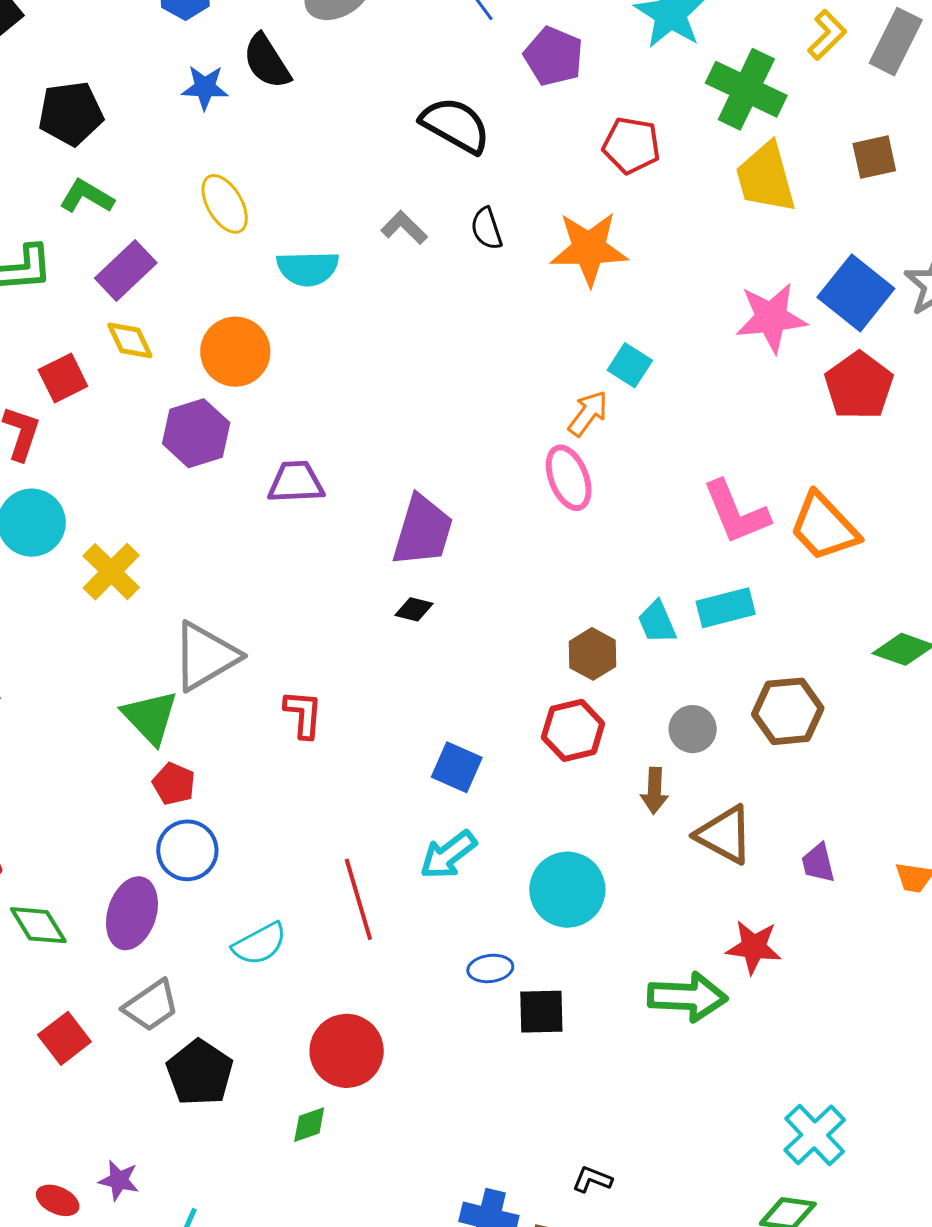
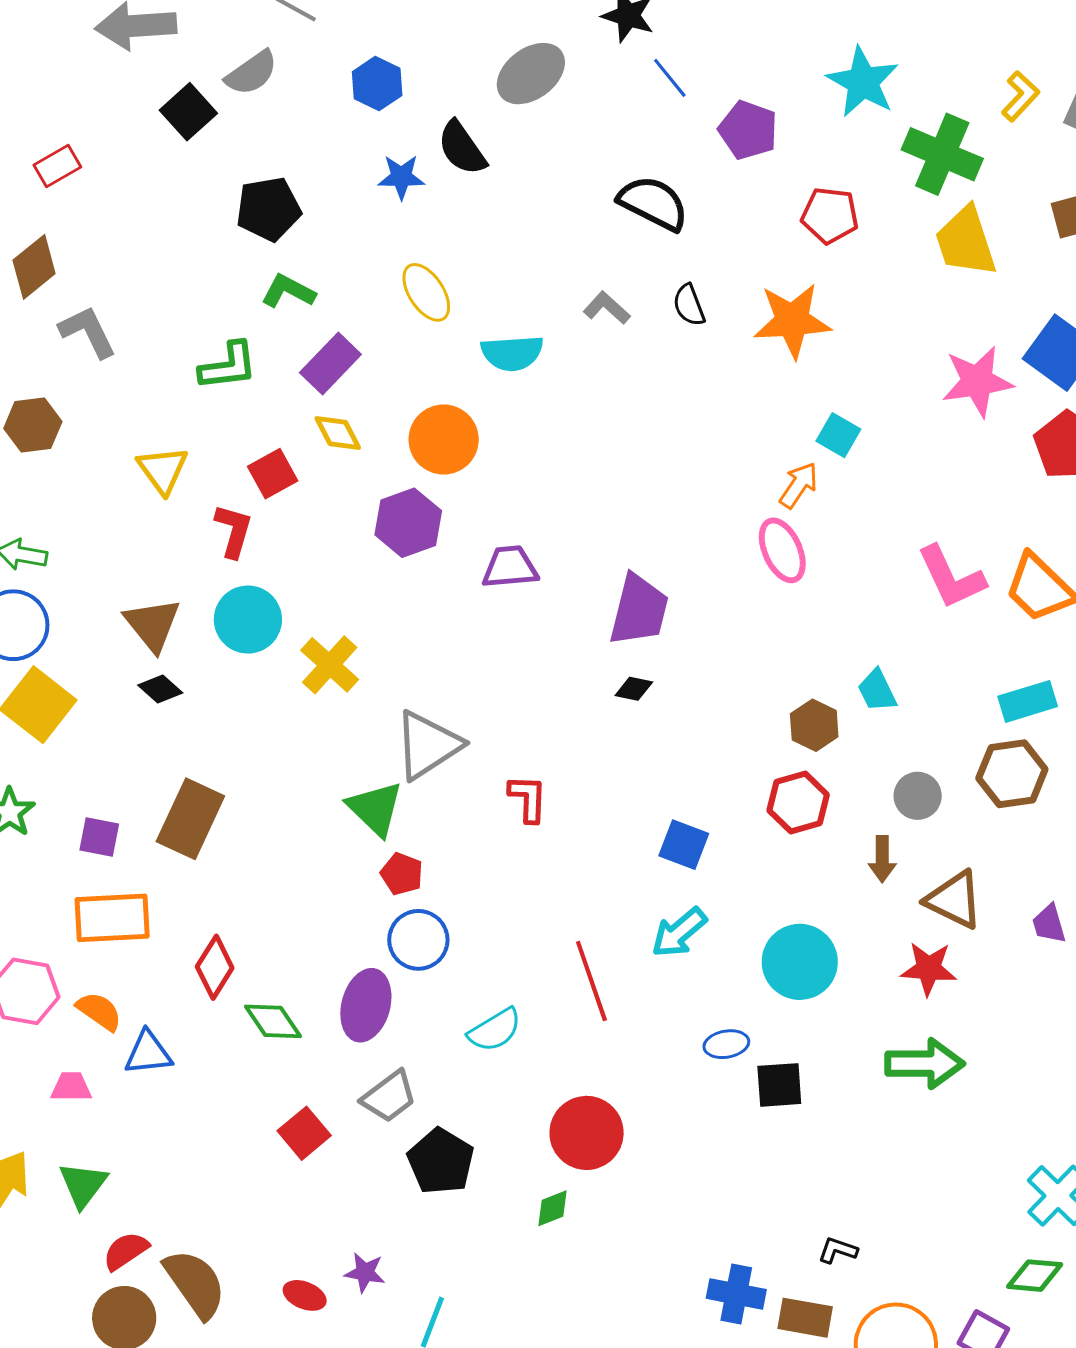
cyan rectangle: (726, 608) -> (1028, 701), moved
red star: (754, 947) -> (929, 969), moved

